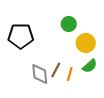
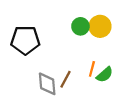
yellow circle: (86, 43) -> (100, 26), moved
orange line: (70, 74) -> (92, 69), moved

